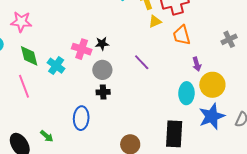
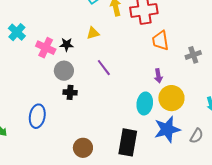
yellow triangle: (155, 21) -> (93, 33), moved
orange trapezoid: (182, 35) -> (160, 41), moved
cyan cross: (56, 66) -> (17, 32), moved
black cross: (103, 92) -> (70, 92), moved

